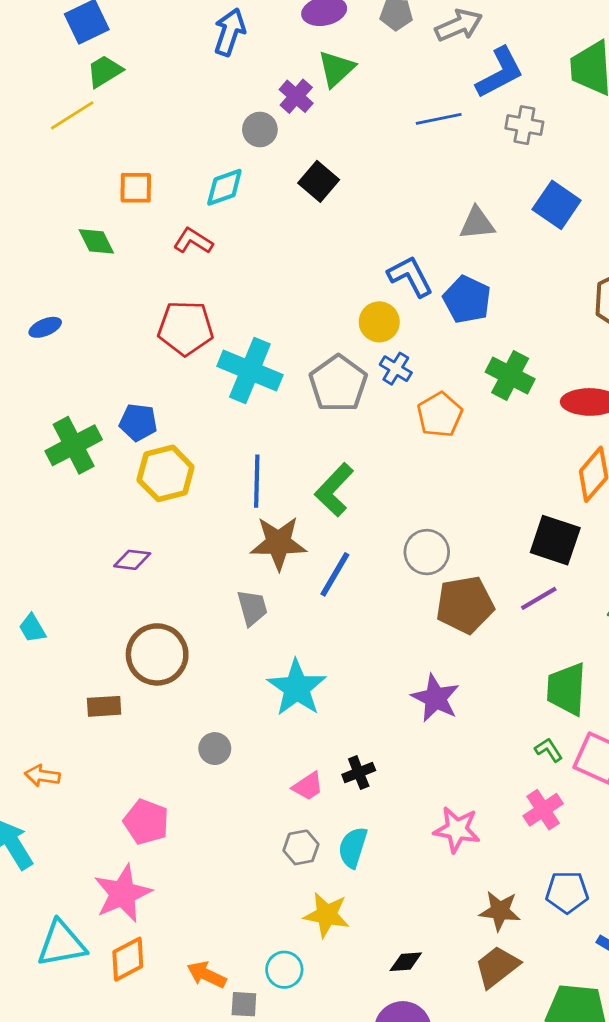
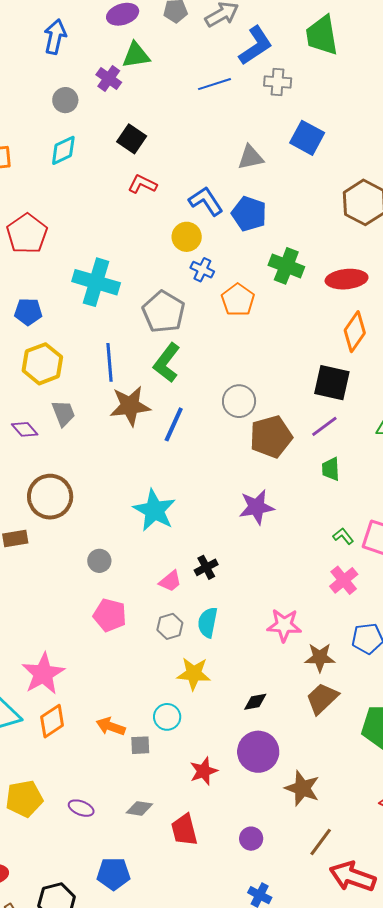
green triangle: (336, 69) -> (136, 55), turned 40
gray circle: (260, 129) -> (65, 100), moved
red L-shape: (193, 241) -> (142, 184), moved
red pentagon: (186, 328) -> (27, 234), moved, turned -30
gray pentagon: (338, 384) -> (164, 312), moved
blue pentagon: (138, 422) -> (28, 312), moved
purple diamond: (132, 560) -> (25, 429), turned 48
gray trapezoid: (252, 608) -> (63, 413), moved
green trapezoid: (567, 689) -> (331, 469), moved, size x0.6
purple star: (435, 698) -> (257, 507), turned -30
pink pentagon: (146, 822) -> (110, 615), moved
pink star: (457, 829) -> (284, 625), moved

